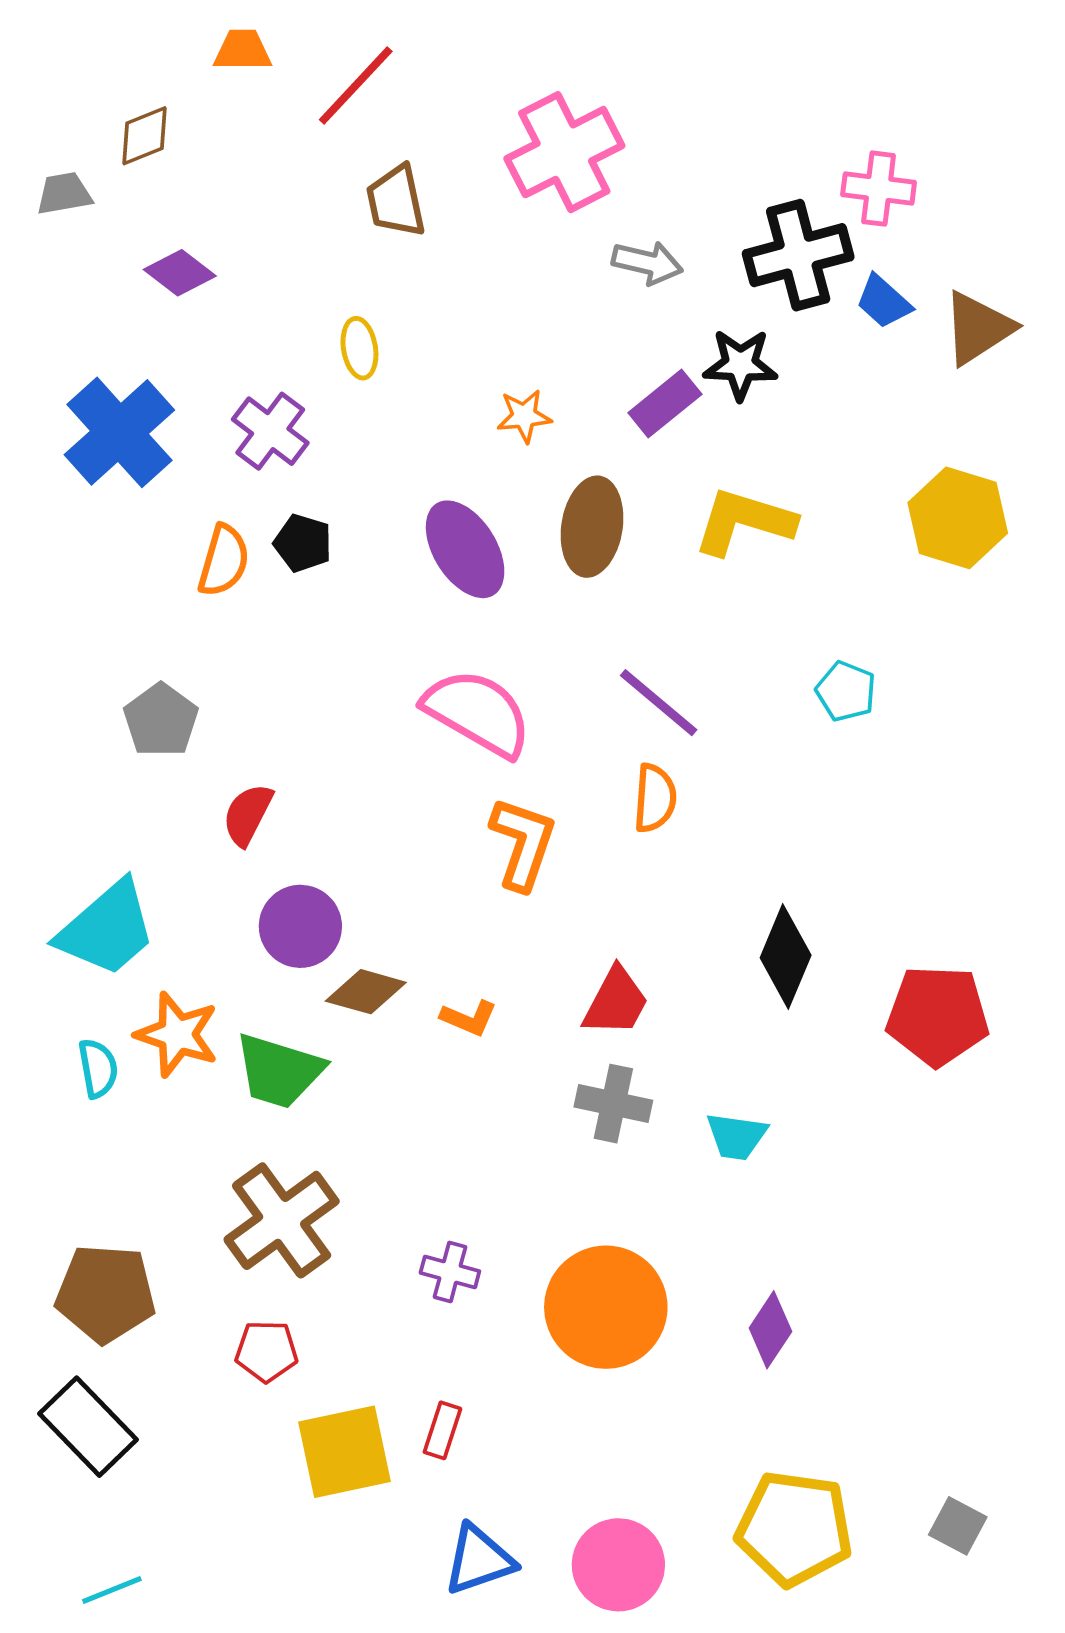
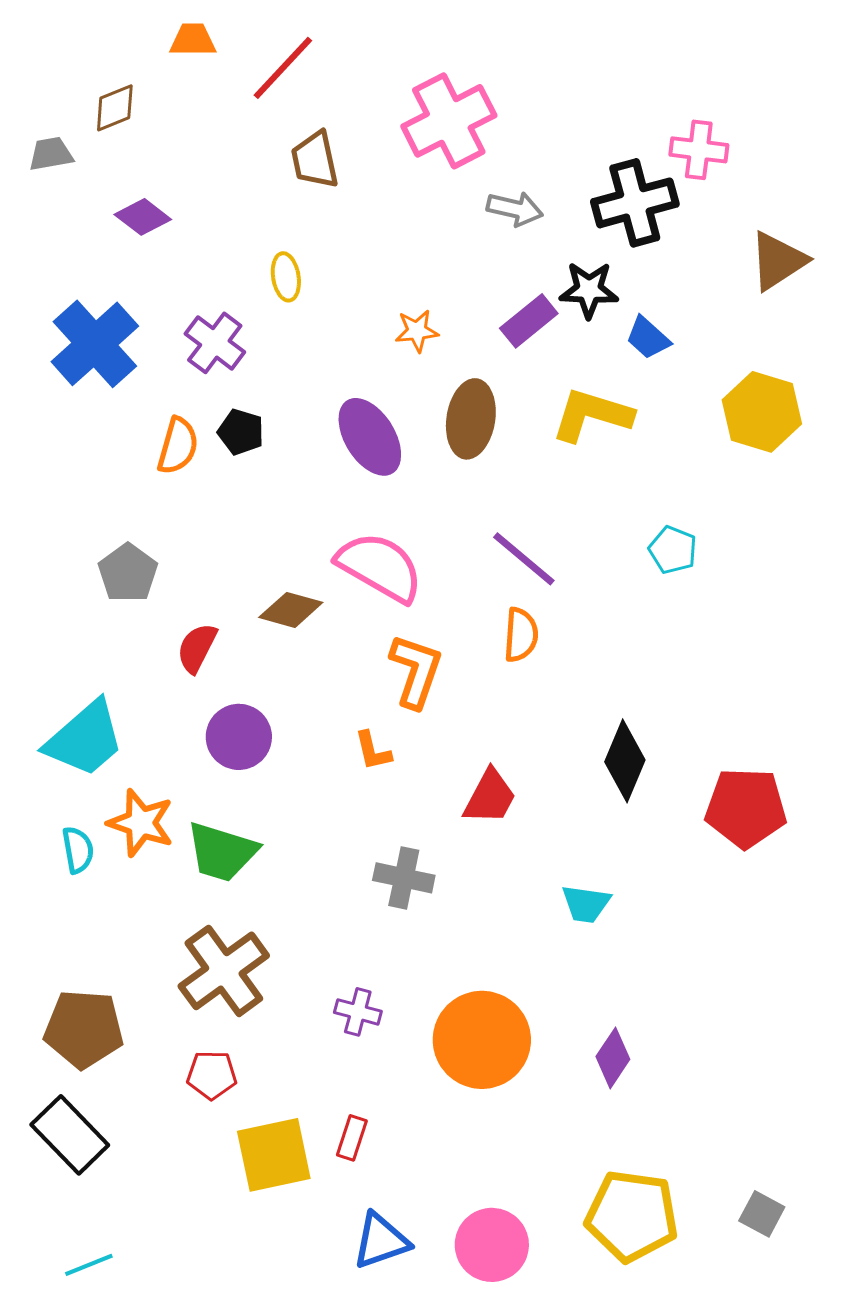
blue trapezoid: (884, 302) -> (648, 338), moved
brown diamond: (366, 992) -> (291, 610), moved
orange L-shape: (469, 1018) -> (373, 751), moved, turned 54
gray cross: (613, 1104) -> (404, 878), moved

